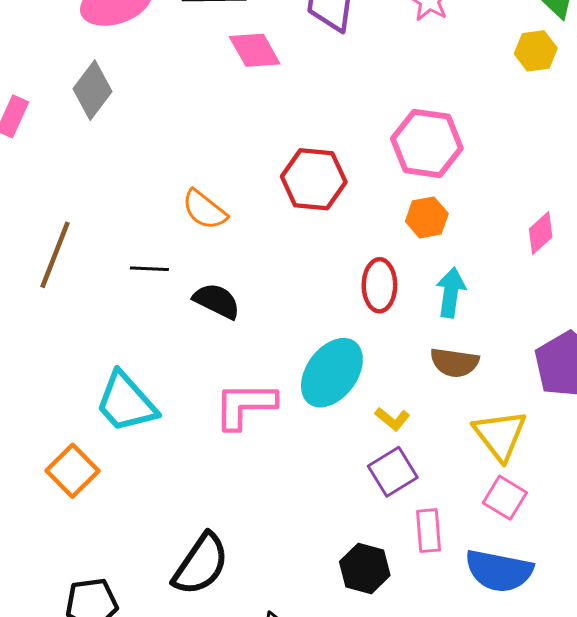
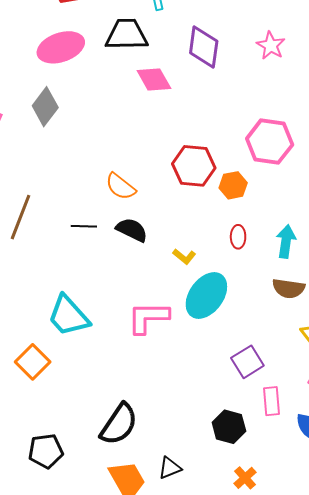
orange hexagon: (427, 217) -> (233, 185), moved
red ellipse: (379, 285) -> (238, 237), size x0.7
black semicircle: (217, 301) -> (132, 230), moved
yellow L-shape: (392, 419) -> (184, 257), moved

